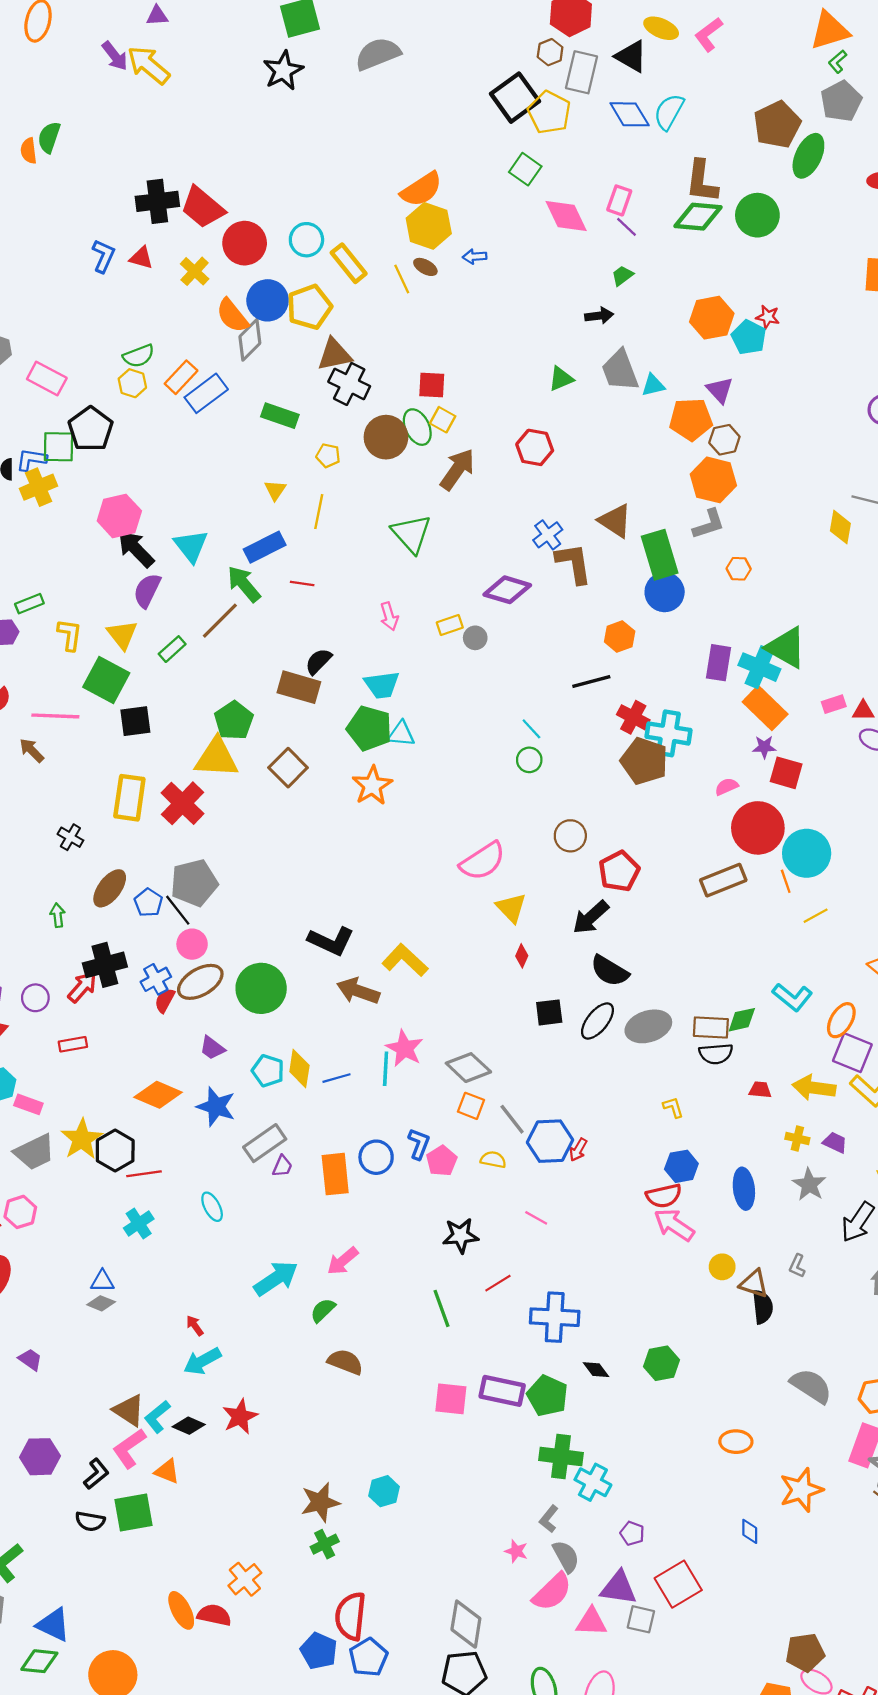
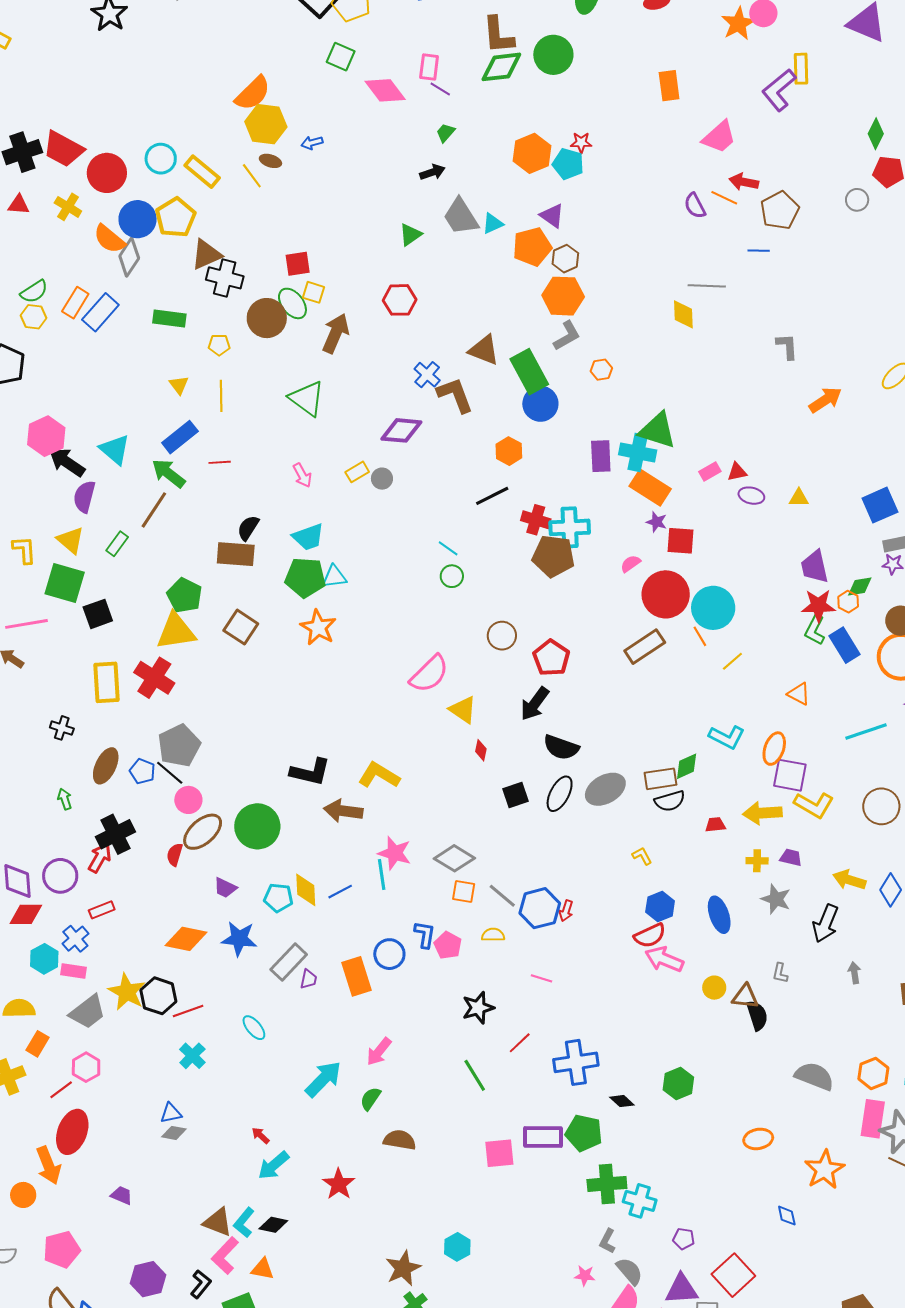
purple star: (764, 747) -> (657, 522), turned 30
blue cross: (156, 979) -> (75, 939), moved
purple circle: (35, 998) -> (60, 876), size x1.4
red star: (240, 1417) -> (339, 1184), moved

